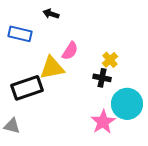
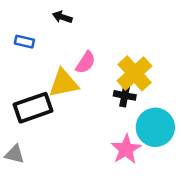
blue rectangle: (20, 34) -> (24, 42), size x0.7
yellow cross: (110, 60) -> (135, 73), size x1.8

